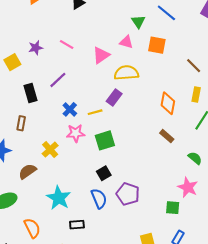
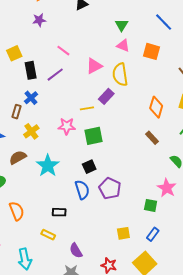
green triangle: (138, 22) -> (122, 25), moved
pink line: (67, 44) -> (63, 51), moved
purple star: (36, 48) -> (39, 20), moved
pink triangle: (101, 55) -> (94, 66), moved
yellow semicircle: (126, 73) -> (120, 74), turned -100
black rectangle: (31, 93) -> (31, 70), moved
blue cross: (70, 109) -> (31, 98), moved
yellow cross: (50, 150) -> (31, 131), moved
cyan star: (59, 198) -> (48, 166), moved

